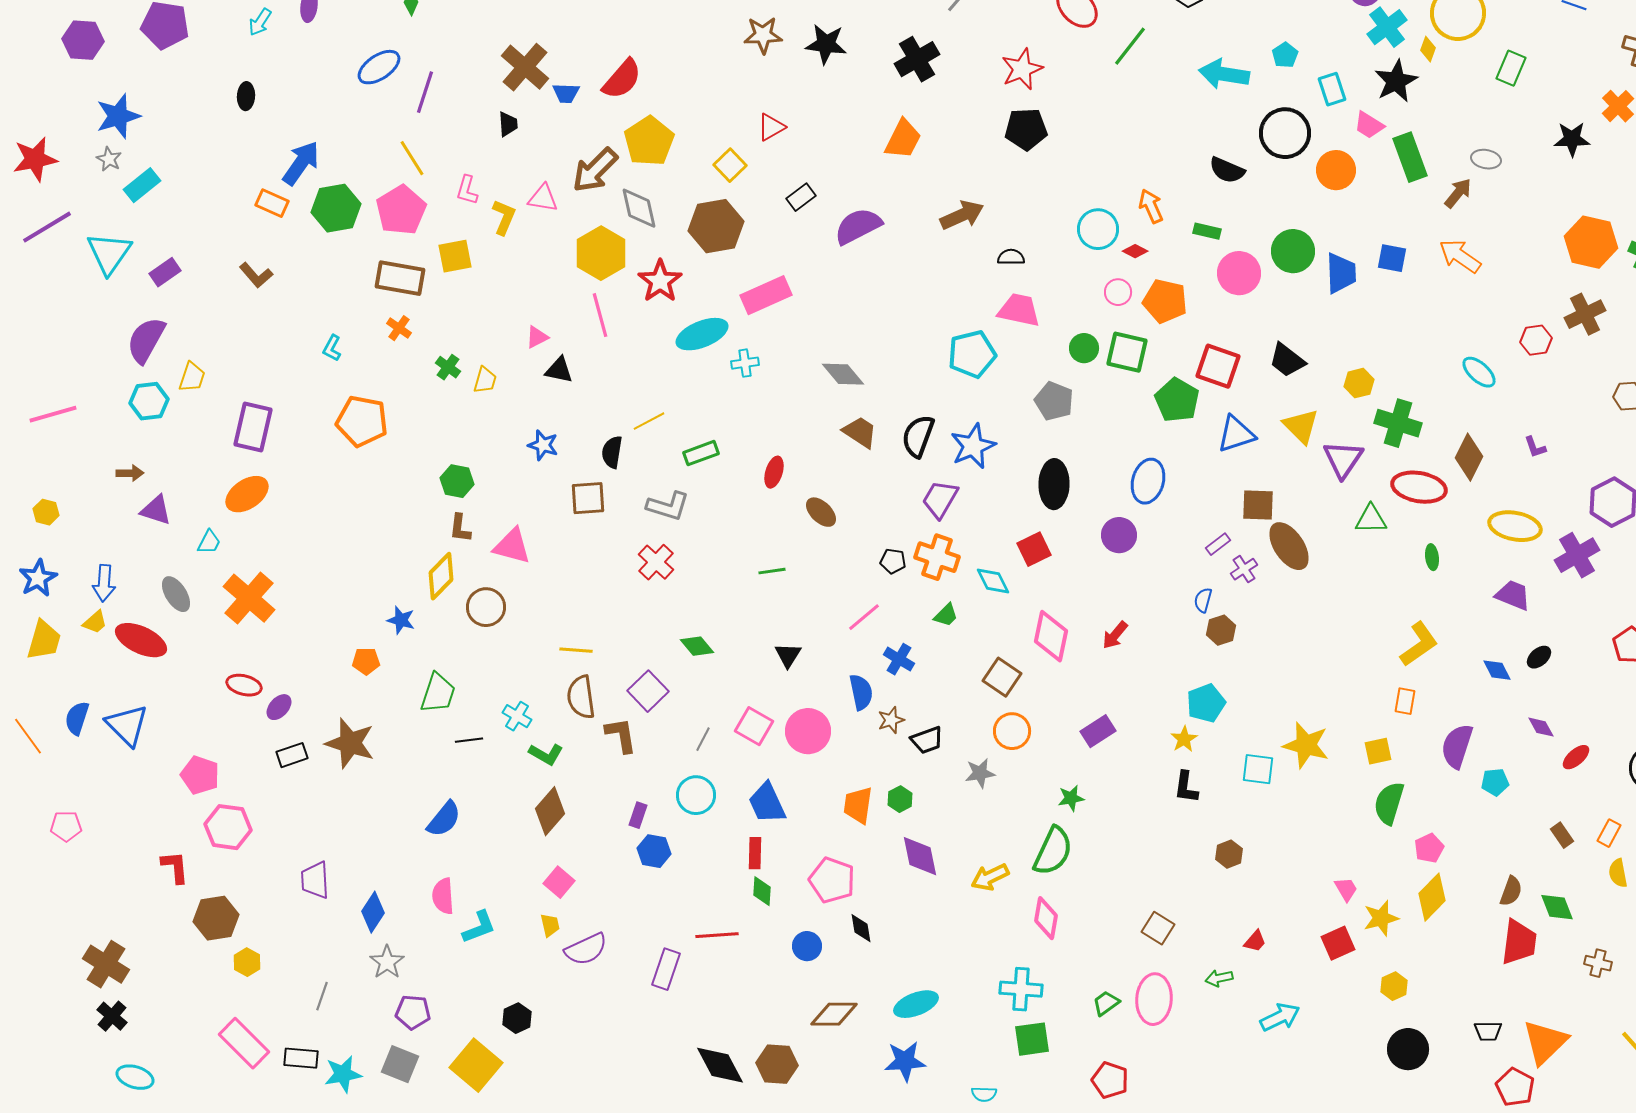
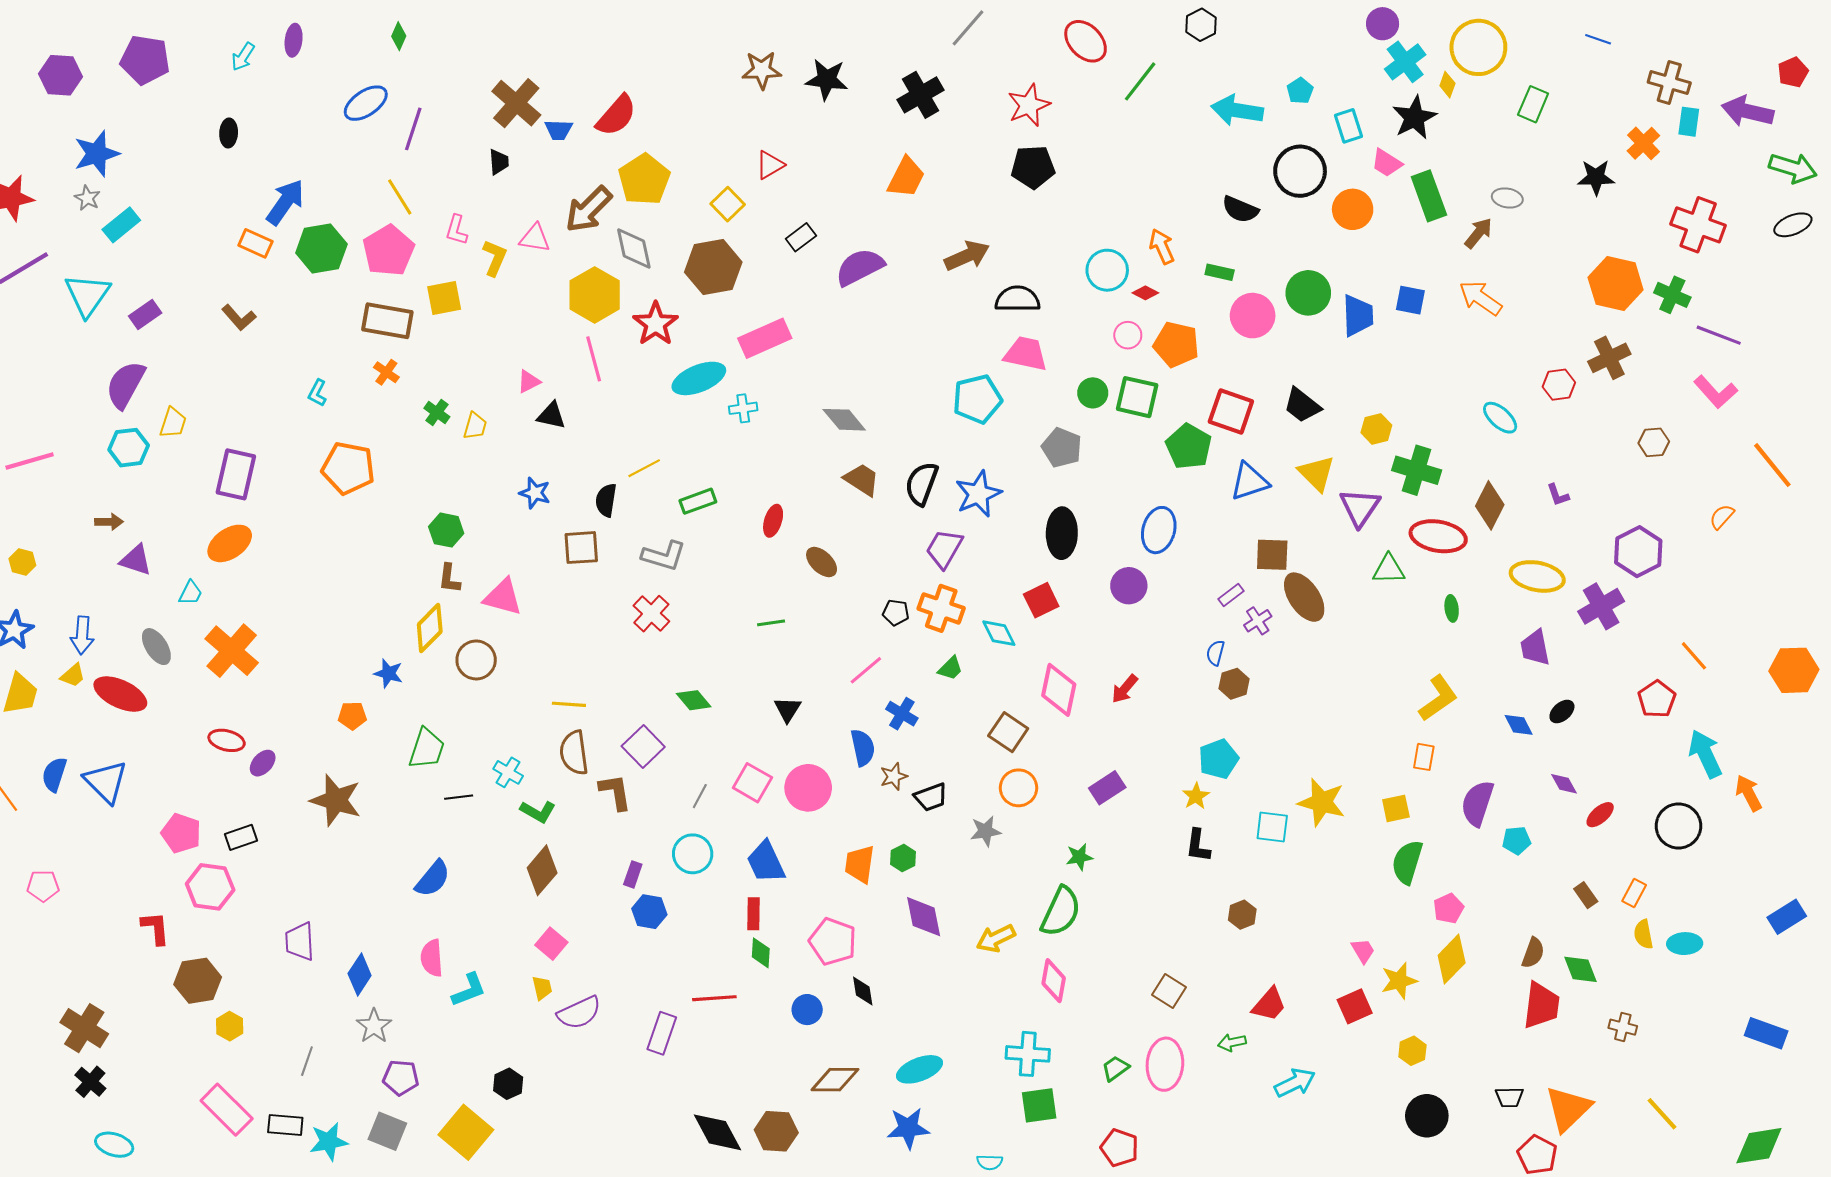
black semicircle: (1011, 257) -> (1017, 299), size x1.6
purple trapezoid: (1513, 595) -> (1535, 648), turned -123
black rectangle: (292, 755) -> (241, 837), moved
red trapezoid: (1255, 941) -> (1269, 1004), size x1.5

